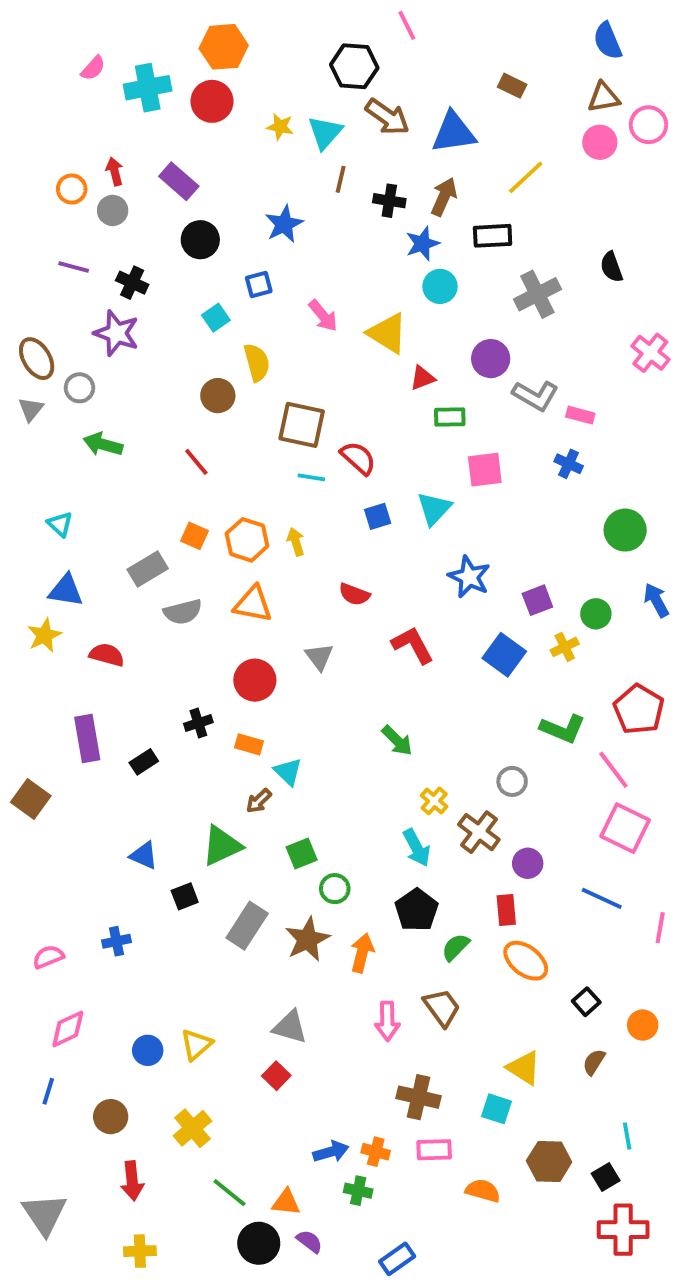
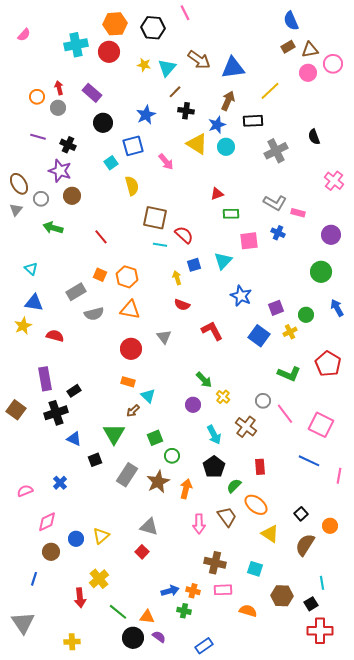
pink line: (407, 25) -> (185, 13), moved
blue semicircle: (608, 41) -> (291, 21), moved
black hexagon: (354, 66) -> (153, 28), moved
pink semicircle: (93, 68) -> (24, 35), moved
brown rectangle: (512, 86) -> (288, 47), moved, turned -56
brown line: (341, 179) -> (175, 92), turned 32
black cross: (389, 201) -> (186, 111), moved
blue square: (259, 285) -> (133, 146), size x1.5
yellow triangle: (387, 333) -> (197, 144), moved
purple circle: (491, 359) -> (331, 235), moved
brown circle: (218, 396) -> (72, 196), moved
blue cross: (569, 464) -> (278, 233), moved
yellow arrow: (296, 542) -> (177, 278), moved
black cross: (198, 723) -> (56, 413), moved, size x1.6
pink line: (613, 770) -> (285, 414), moved
yellow cross: (434, 801) -> (223, 397), moved
green triangle: (222, 846) -> (114, 434), turned -35
purple circle: (528, 863) -> (193, 405), moved
blue cross: (117, 941) -> (60, 483), turned -32
orange ellipse: (526, 961) -> (256, 505), moved
pink diamond: (68, 1029) -> (47, 522), moved
brown semicircle: (594, 1062) -> (305, 545), size x1.6
yellow triangle: (524, 1068) -> (270, 534), moved
blue line: (48, 1091) -> (34, 579), moved
brown circle: (111, 1117) -> (51, 552), moved
red arrow: (132, 1181) -> (80, 598), moved

